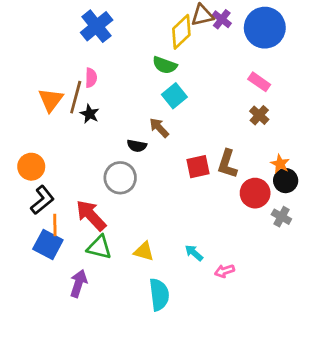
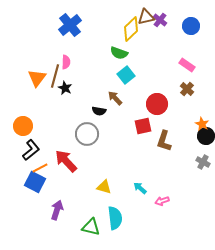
blue circle: (265, 28) -> (191, 26), size x0.6
brown L-shape: (227, 164) -> (164, 141), moved
red circle: (255, 193) -> (157, 104), moved
orange line: (55, 225) -> (40, 168), turned 63
green triangle: (99, 247) -> (91, 227), moved

